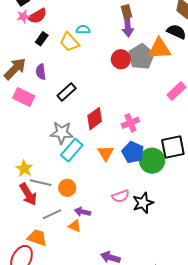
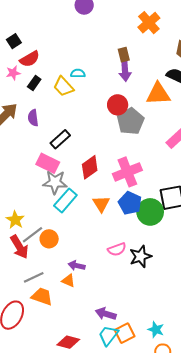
pink star: (23, 16) -> (13, 73), moved
gray pentagon: (141, 57) -> (130, 121), moved
pink rectangle: (24, 97) -> (48, 163), moved
pink cross: (130, 123) -> (127, 172), size x1.5
gray line: (41, 183) -> (33, 235), turned -50
orange circle: (67, 188) -> (49, 239), moved
gray line: (52, 214) -> (34, 277), moved
orange trapezoid: (37, 238) -> (42, 296), moved

